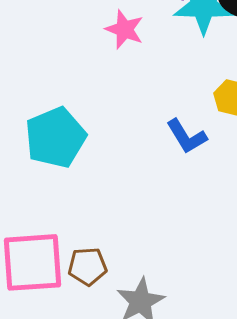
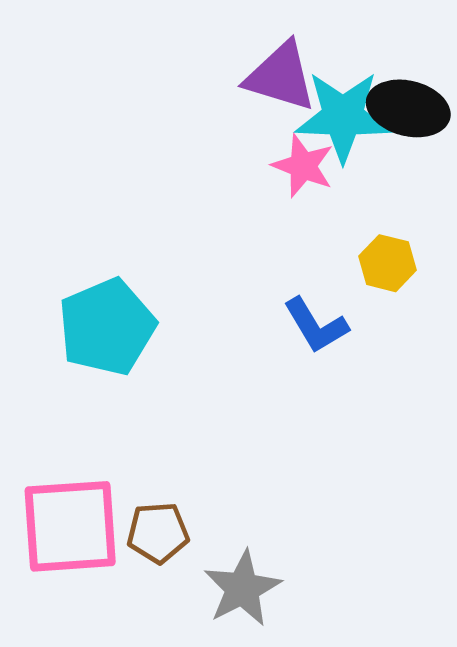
pink star: (125, 29) -> (303, 166), moved

